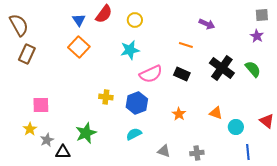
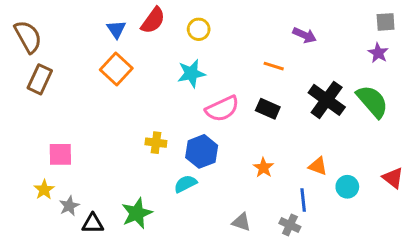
green semicircle: (253, 69) -> (372, 101), size x1.4
green star: (86, 133) -> (137, 213), moved
cyan semicircle: (134, 134) -> (185, 184), moved
blue line: (248, 152) -> (303, 200), moved
gray cross: (197, 153) -> (290, 225), turned 32

